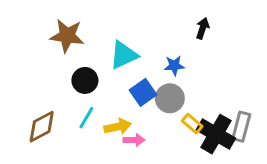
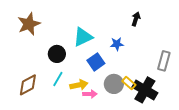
brown star: (67, 36) -> (29, 24), moved, turned -30
gray circle: (170, 98) -> (114, 84), moved
gray rectangle: (241, 127) -> (164, 61), moved

